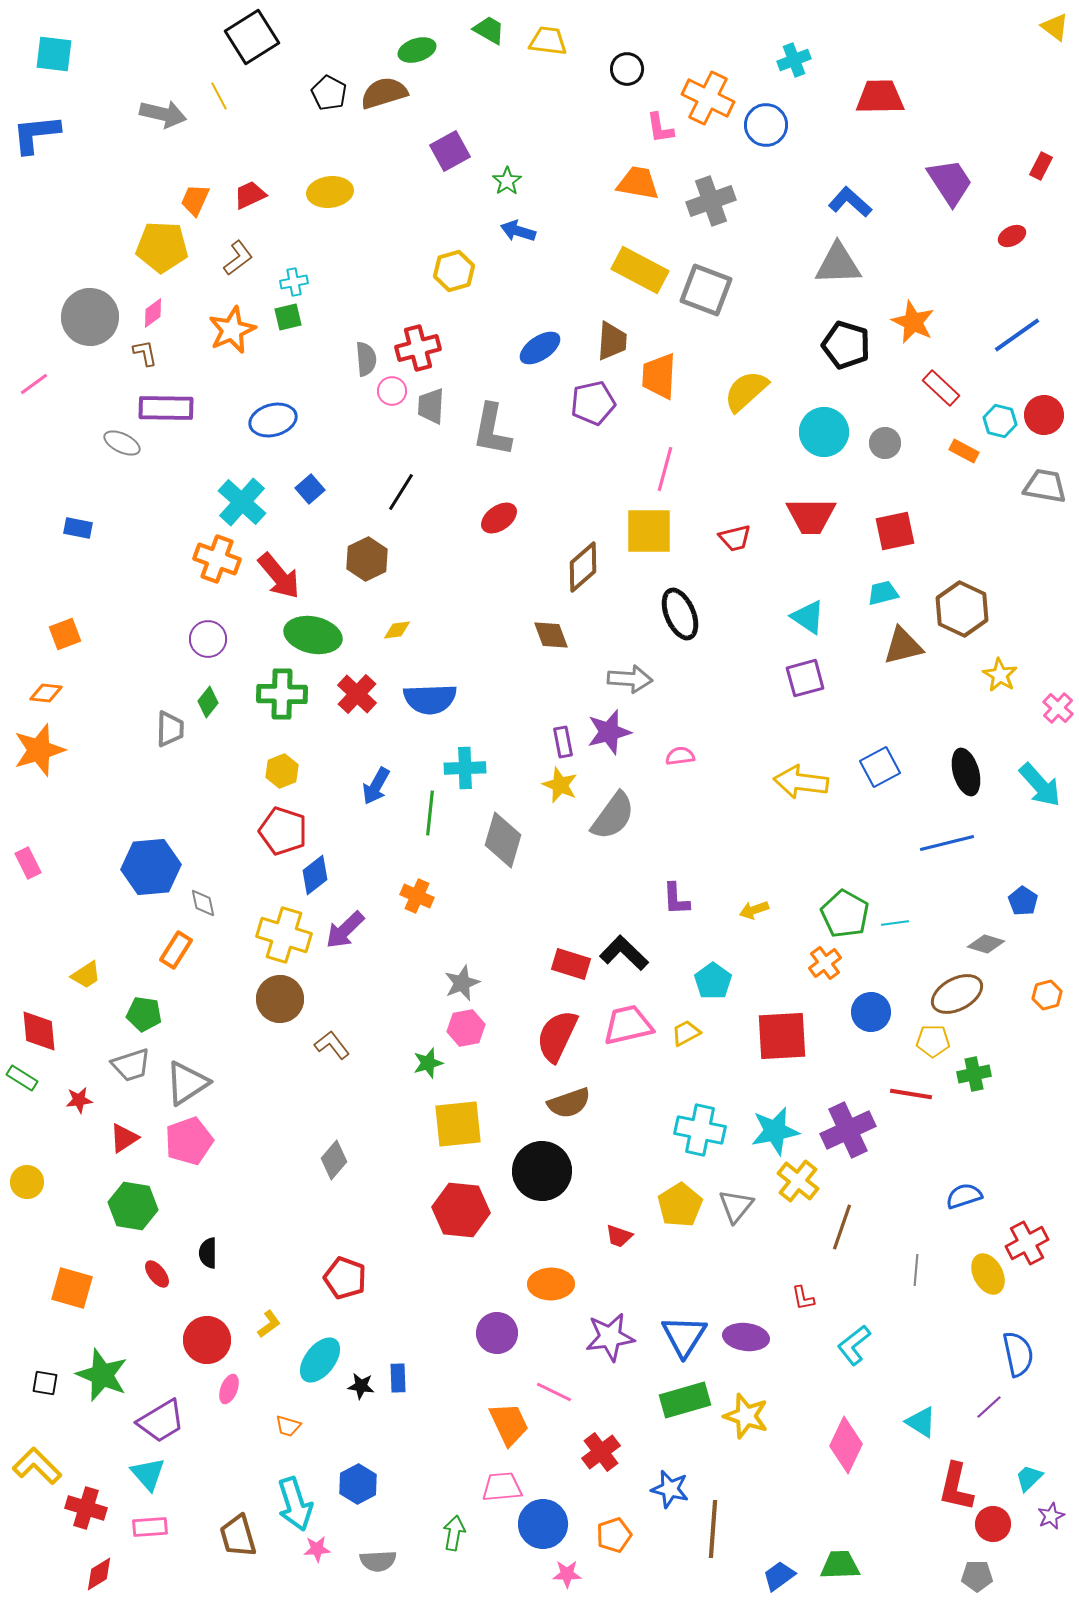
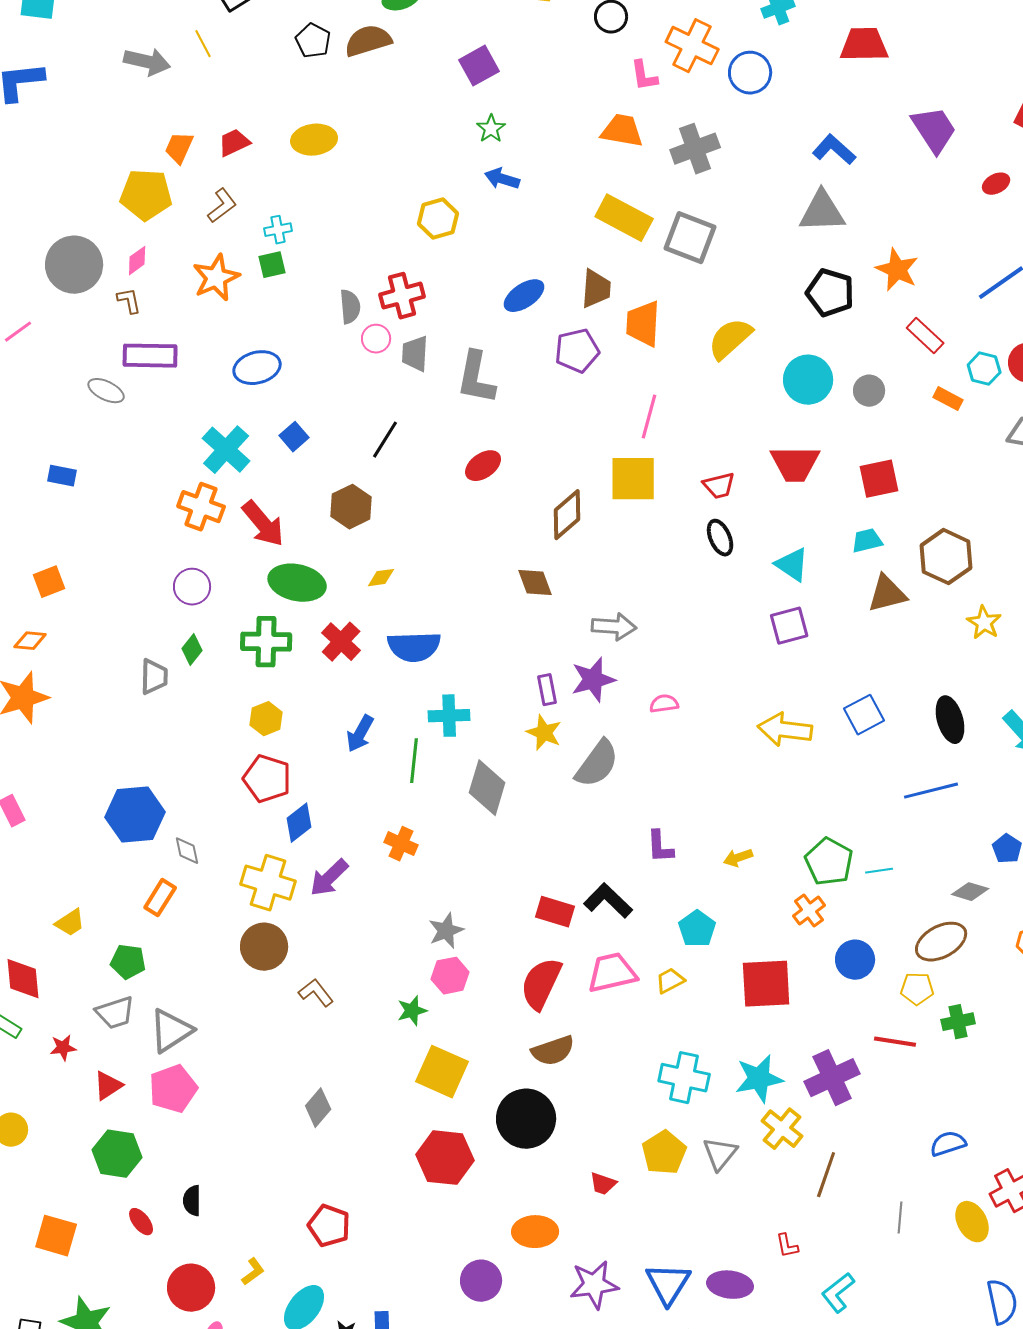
purple square: (450, 151) -> (479, 66), moved
black ellipse: (680, 614) -> (720, 538), moved, size x0.7
yellow square: (458, 1124) -> (442, 1072), turned 30

